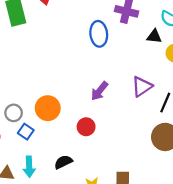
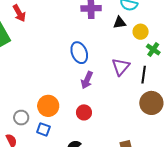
blue ellipse: (99, 34) -> (79, 53), moved
blue square: (26, 132) -> (43, 129), moved

